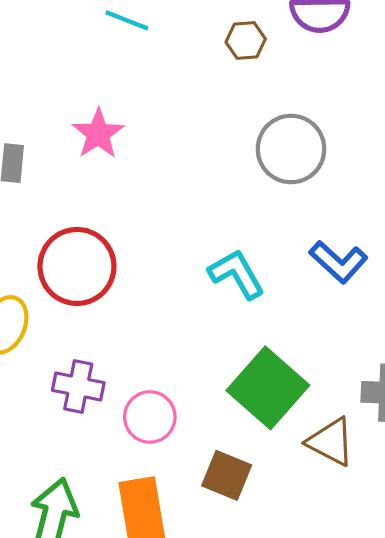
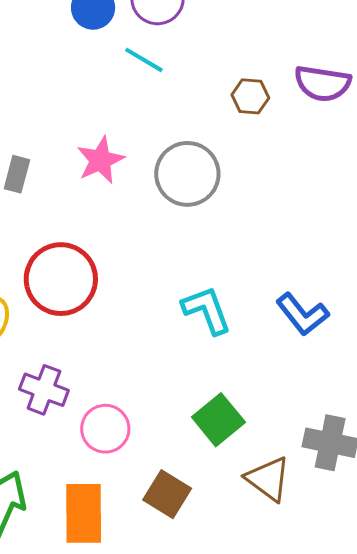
gray circle: (291, 149) -> (187, 174), moved
green square: (268, 388) -> (218, 420), size x0.7

